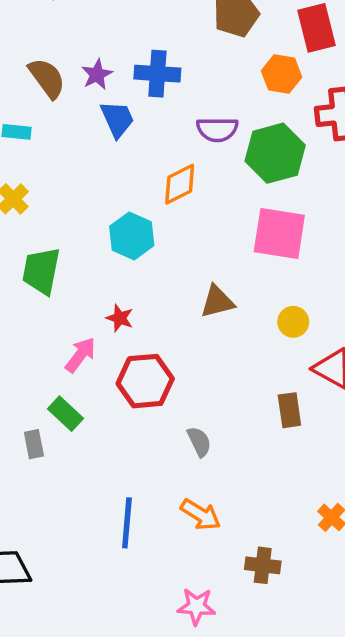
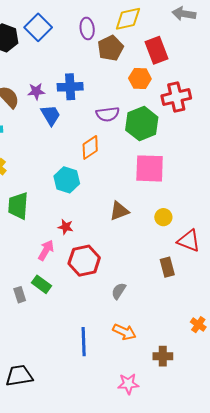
purple star: (97, 74) -> (36, 91), turned 30
gray semicircle: (199, 442) -> (119, 291), turned -114
gray rectangle: (34, 444) -> (20, 295), moved

